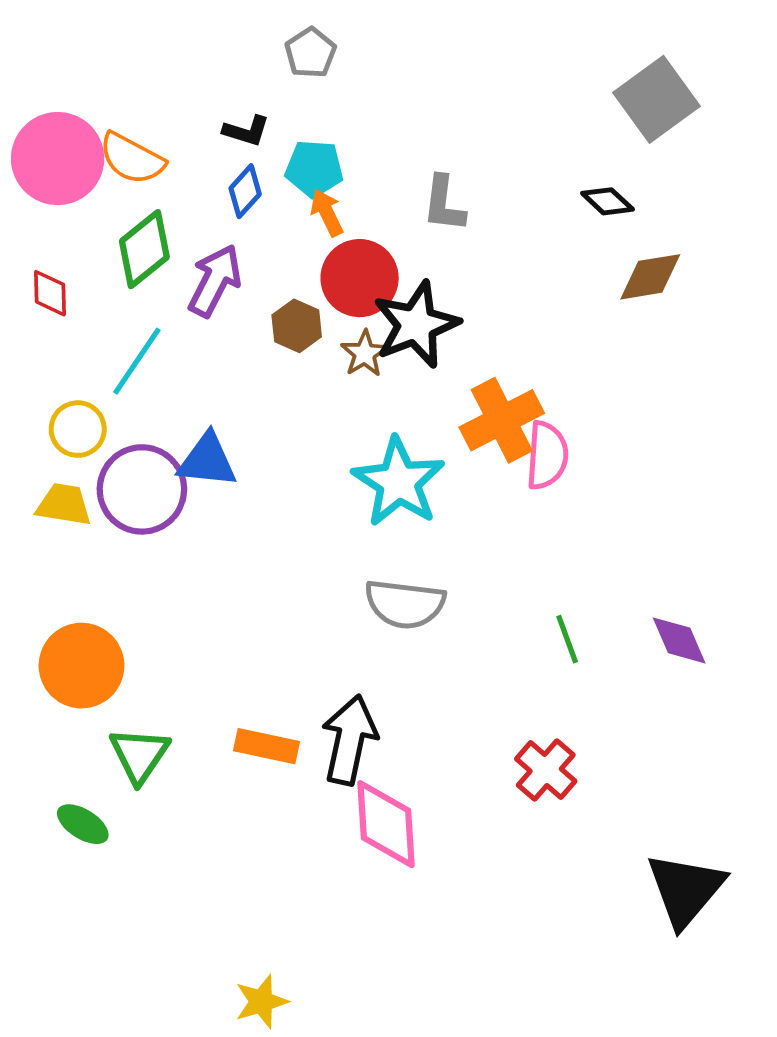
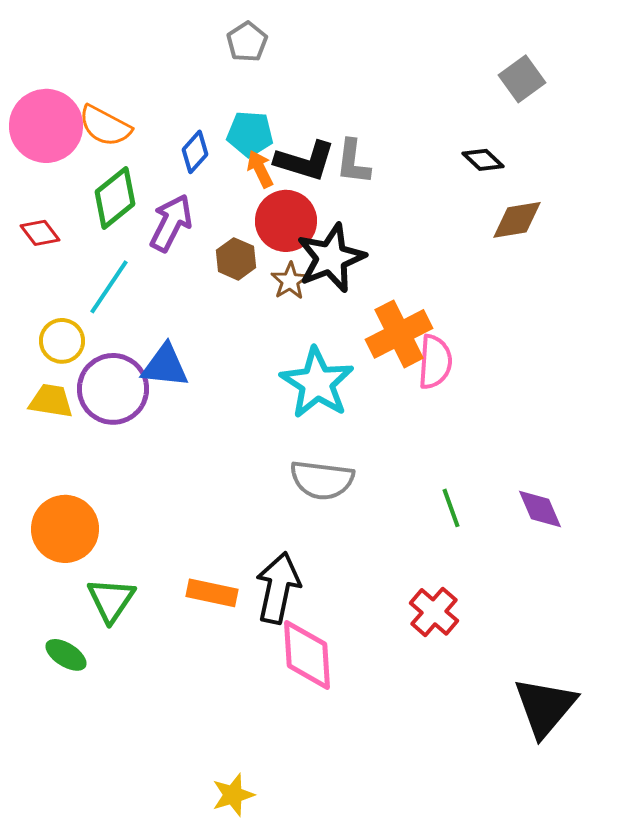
gray square: (656, 99) -> (522, 79), size x0.7
black L-shape: (246, 131) -> (305, 161), moved, size x1.6
red diamond: (50, 293) -> (40, 233), turned -36
yellow star: (261, 1002) -> (233, 795), moved

